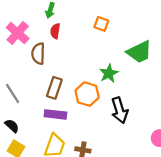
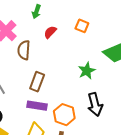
red semicircle: (55, 31) -> (50, 32), moved, turned 32
orange hexagon: (87, 94) -> (64, 115), moved

